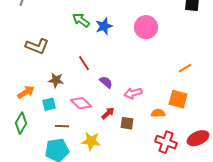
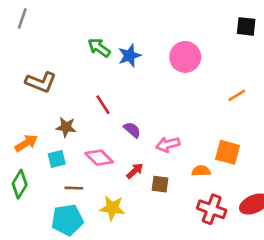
orange line: (185, 68) -> (237, 95), moved

